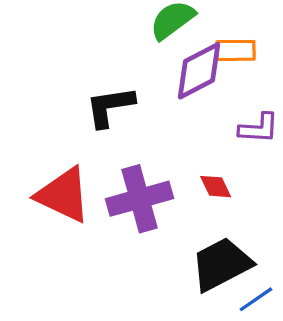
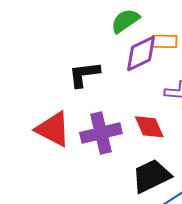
red diamond: (216, 187) -> (149, 127), size x1.5

